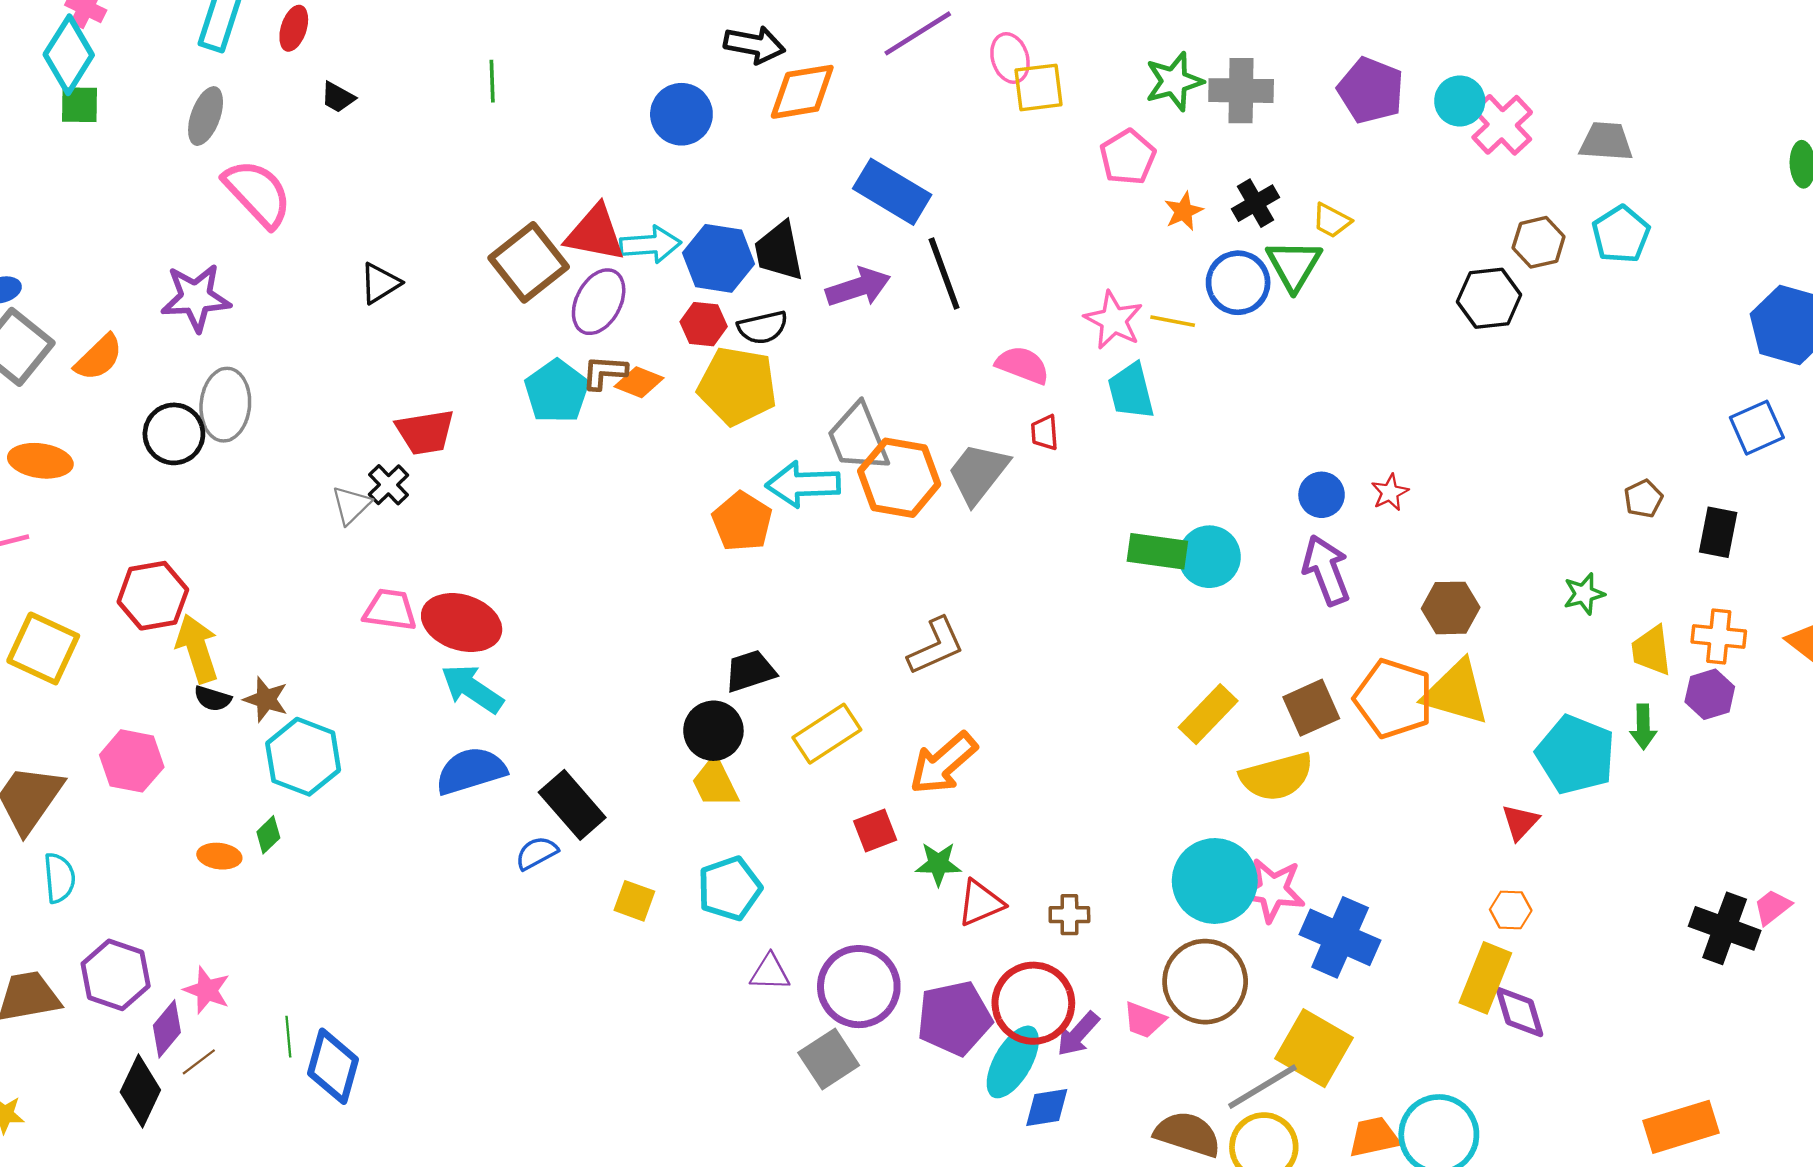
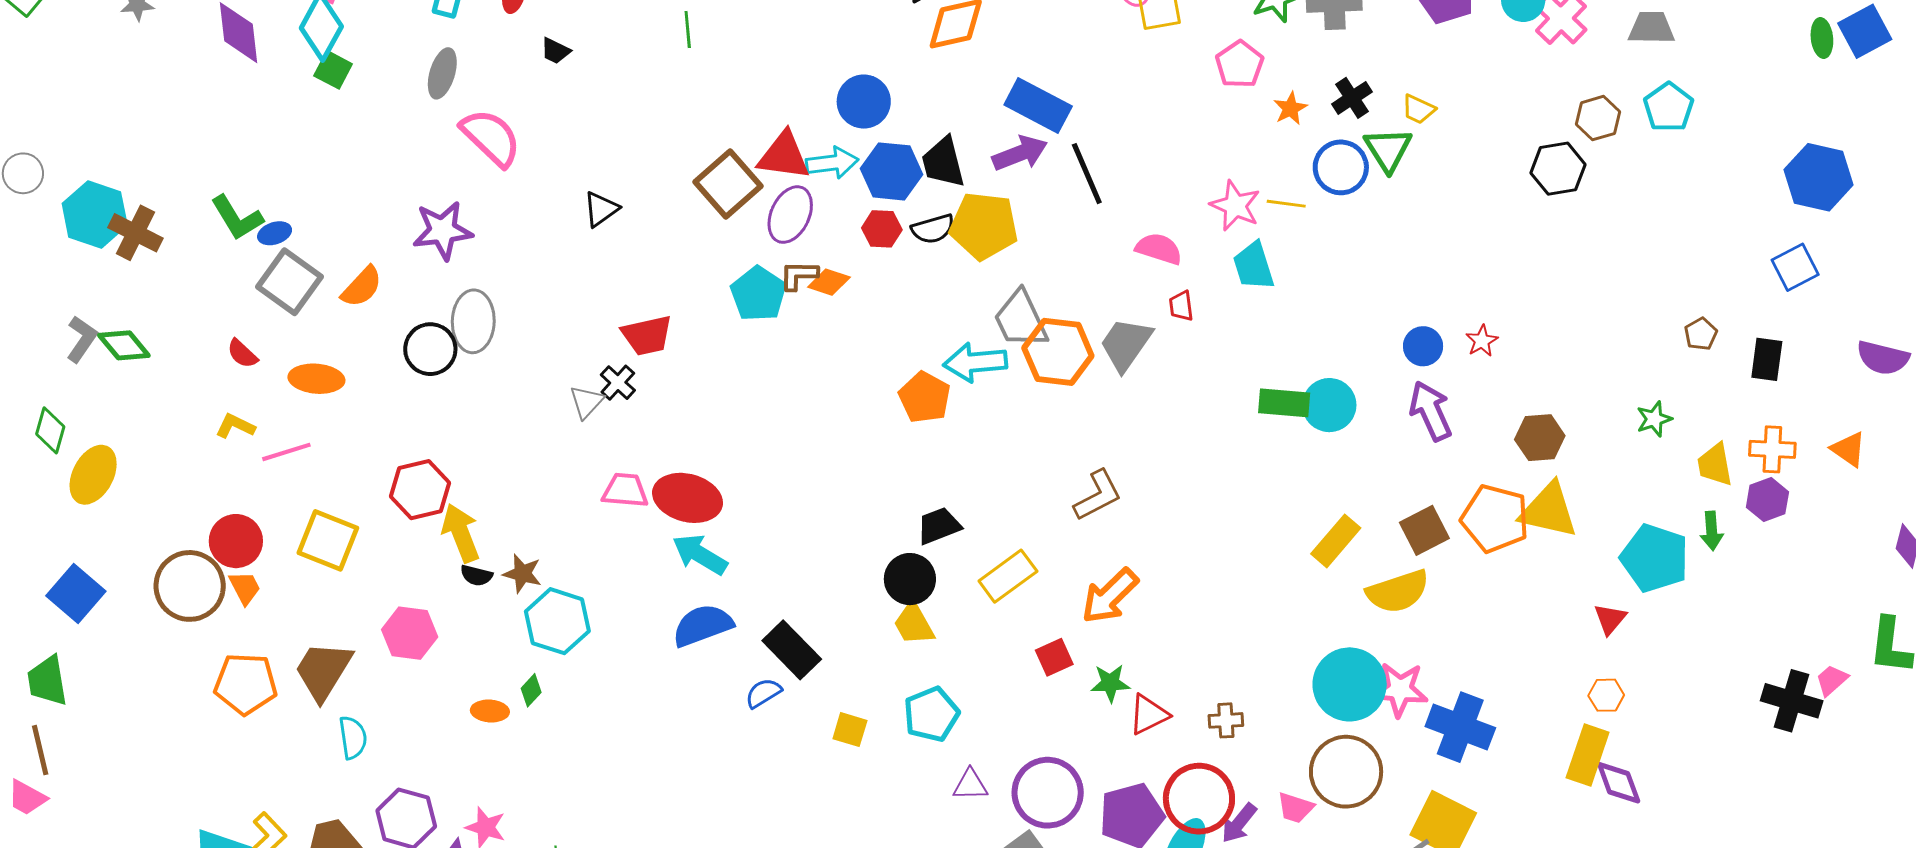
green square: (80, 105) -> (333, 70), turned 30
blue circle: (681, 114) -> (864, 102), moved
purple arrow: (858, 287) -> (1020, 153), moved
yellow pentagon: (737, 386) -> (984, 226), moved

